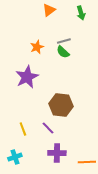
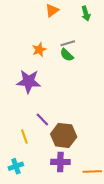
purple star: (27, 77) -> (29, 81), turned 30
brown hexagon: (61, 105) -> (64, 135), moved
purple line: (48, 128) -> (42, 120), moved

